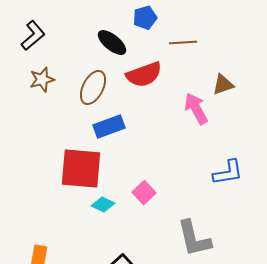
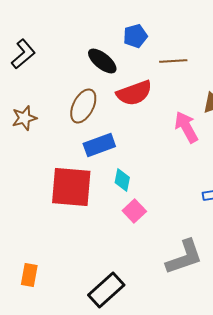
brown star: (42, 80) -> (24, 118), moved
cyan diamond: (103, 205) -> (122, 180), moved, turned 75
gray L-shape: (194, 239) -> (184, 257), turned -96

